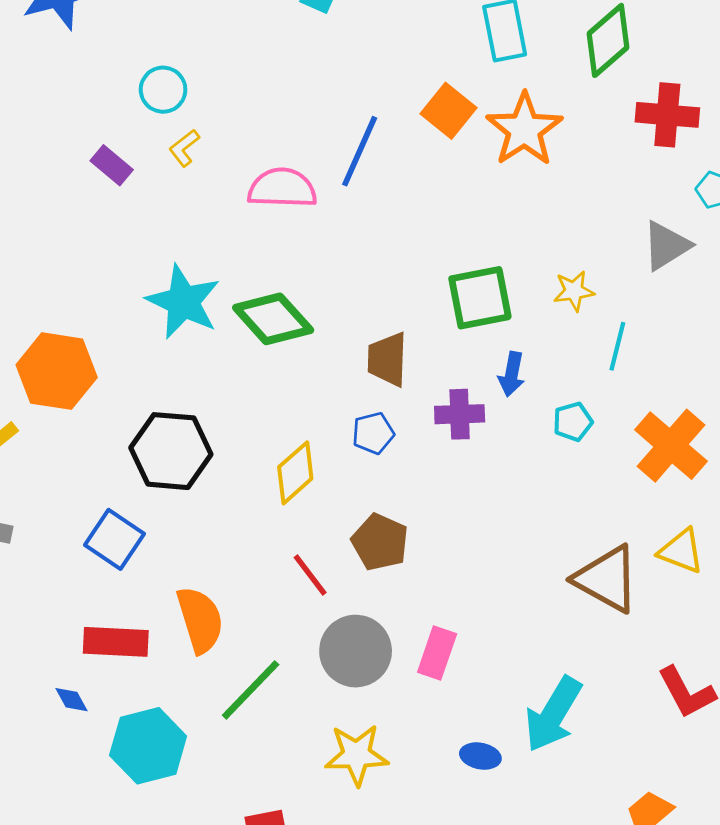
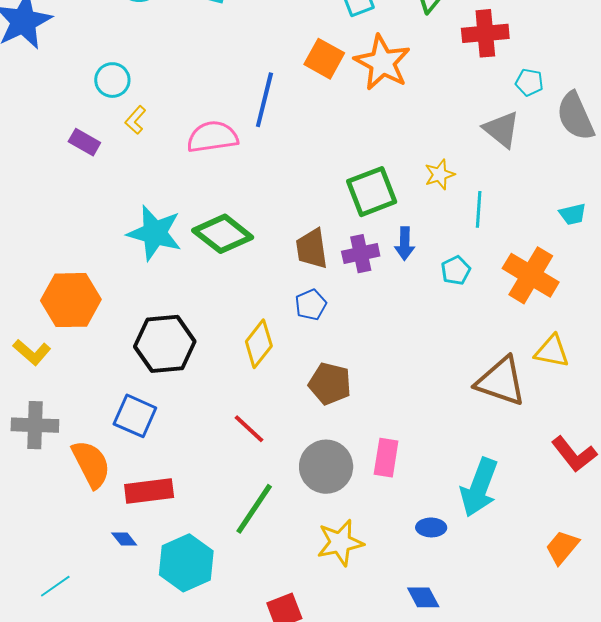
gray triangle: (666, 246) -> (501, 129), turned -39
purple cross: (460, 414) -> (361, 254), moved
red line: (310, 575) -> (249, 429), moved
orange semicircle: (200, 620) -> (91, 464), moved

